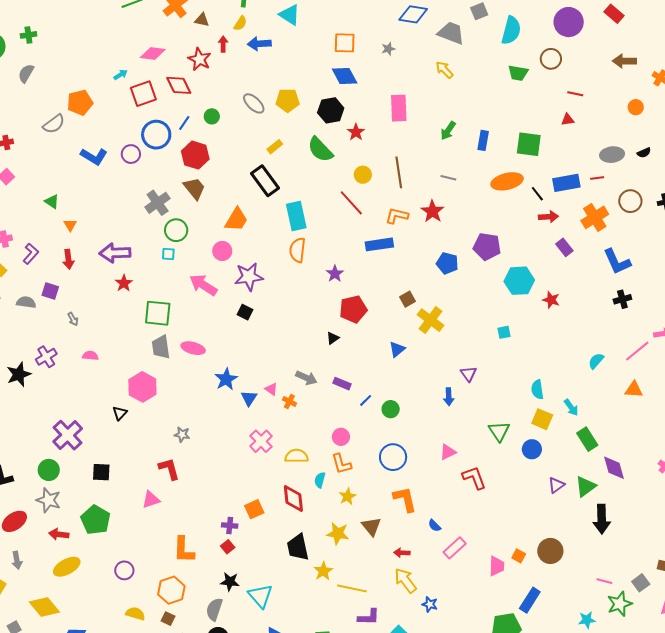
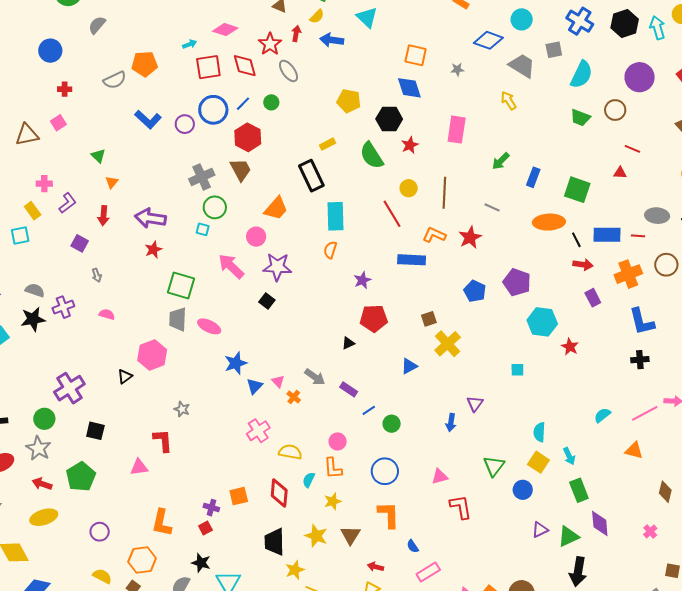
gray ellipse: (254, 103) -> (288, 71), moved
orange semicircle: (297, 250) -> (330, 250), size x0.7
gray semicircle: (26, 302) -> (35, 290), moved

